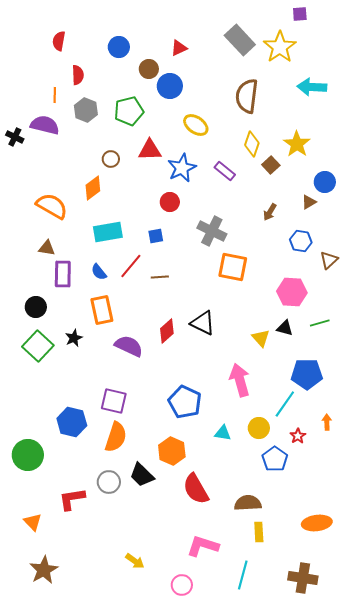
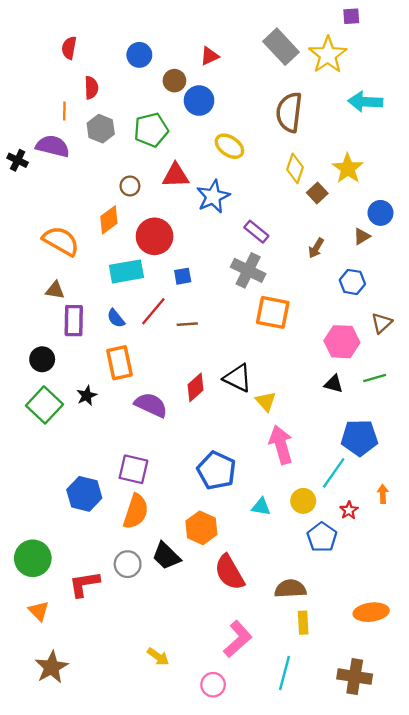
purple rectangle: (225, 171) -> (256, 232), moved
red circle: (170, 202) -> (155, 236), moved, size x1.6
brown triangle: (329, 260) -> (382, 323), moved
yellow triangle: (261, 338) -> (266, 401), moved
green circle: (28, 455) -> (33, 558), moved
pink L-shape: (203, 546) -> (238, 639), turned 120

